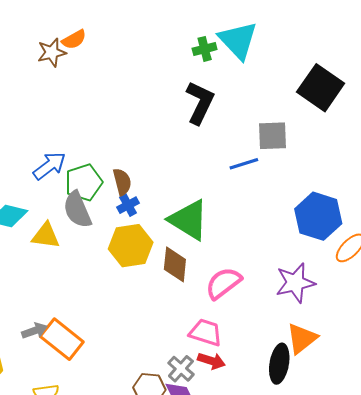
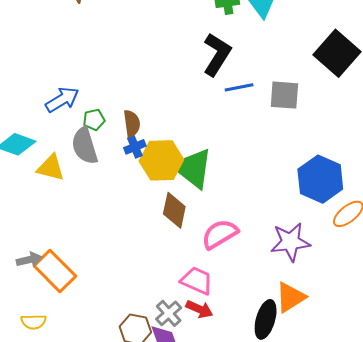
blue line: (244, 164) -> (239, 87), moved
green pentagon: (84, 182) -> (94, 120), size x0.6
yellow hexagon: (131, 246) -> (161, 160), moved

